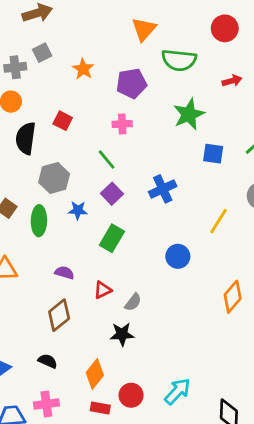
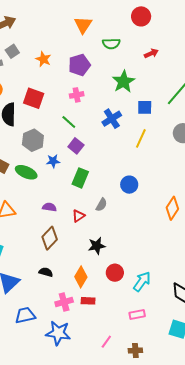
green semicircle: (179, 60) -> (111, 44), size x0.7
red square: (63, 121) -> (34, 98), size x1.5
blue cross: (163, 189) -> (112, 119), moved
green ellipse: (39, 221) -> (26, 172), turned -60
yellow line: (219, 221) -> (141, 138), moved
gray semicircle: (133, 302) -> (101, 205), moved
red circle: (131, 395) -> (115, 273), moved
pink cross: (46, 404) -> (64, 302), moved

